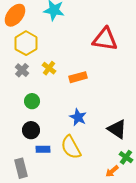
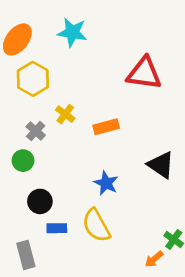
gray cross: (22, 70) -> (36, 131), moved
green circle: (32, 101) -> (23, 161), moved
black triangle: (117, 129) -> (161, 165), moved

